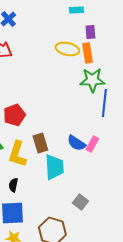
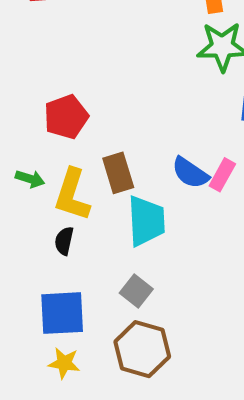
black semicircle: (13, 185) -> (64, 241), moved
gray square: (80, 202) -> (136, 291), moved

